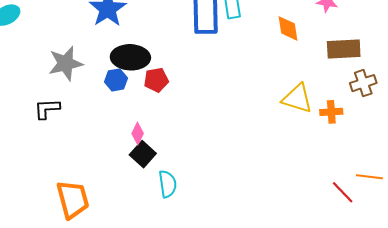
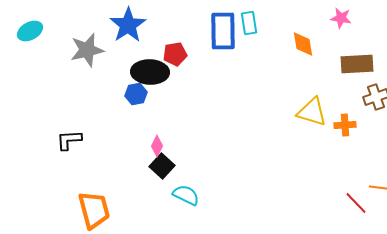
gray star: (66, 63) -> (87, 50), moved
red pentagon: (156, 80) -> (175, 54), moved
black L-shape: (47, 109) -> (69, 140), moved
cyan semicircle: (168, 184) -> (186, 195), turned -56

